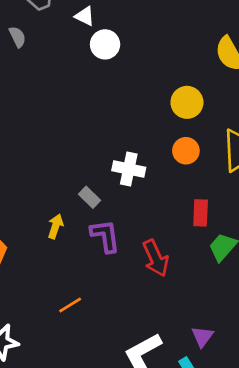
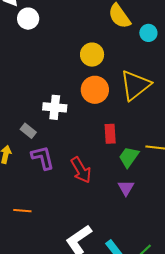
orange circle: (186, 151) -> (95, 90), size x1.4
orange line: (70, 305) -> (22, 211), turned 42
purple triangle: (202, 337) -> (126, 188), moved

